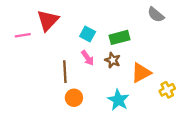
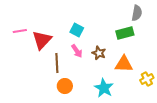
gray semicircle: (156, 15) -> (137, 13), turned -119
red triangle: (48, 20) -> (42, 40), moved
green rectangle: (119, 37) -> (125, 33), moved
orange triangle: (141, 73) -> (124, 64), turned 30

